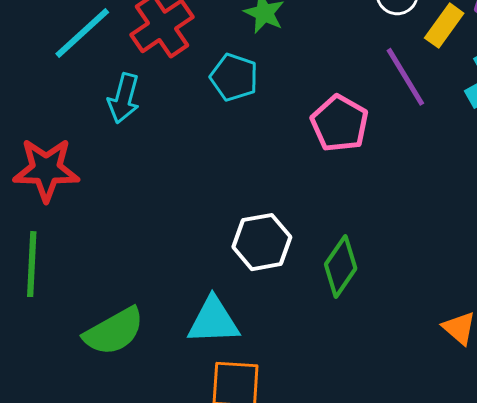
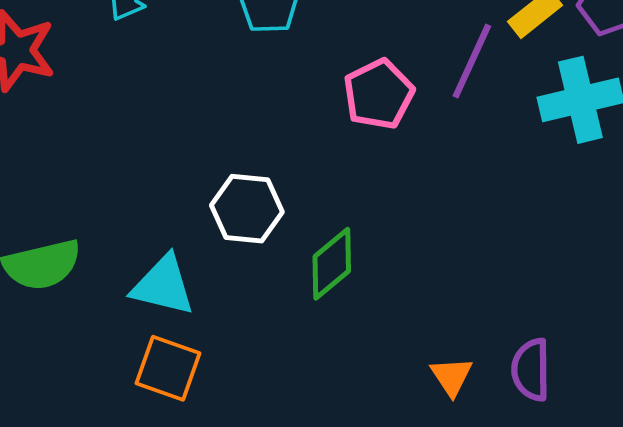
purple line: (405, 77) -> (472, 61), turned 40

